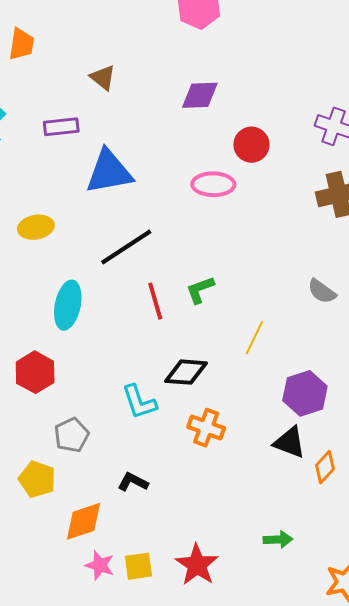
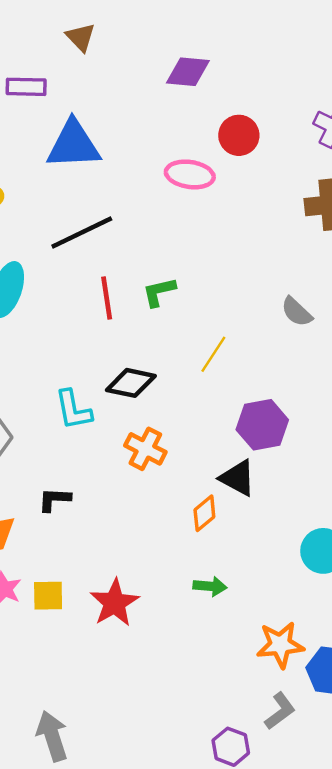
orange diamond: (325, 467) -> (204, 513), moved
black L-shape: (133, 482) -> (54, 499), turned -32

